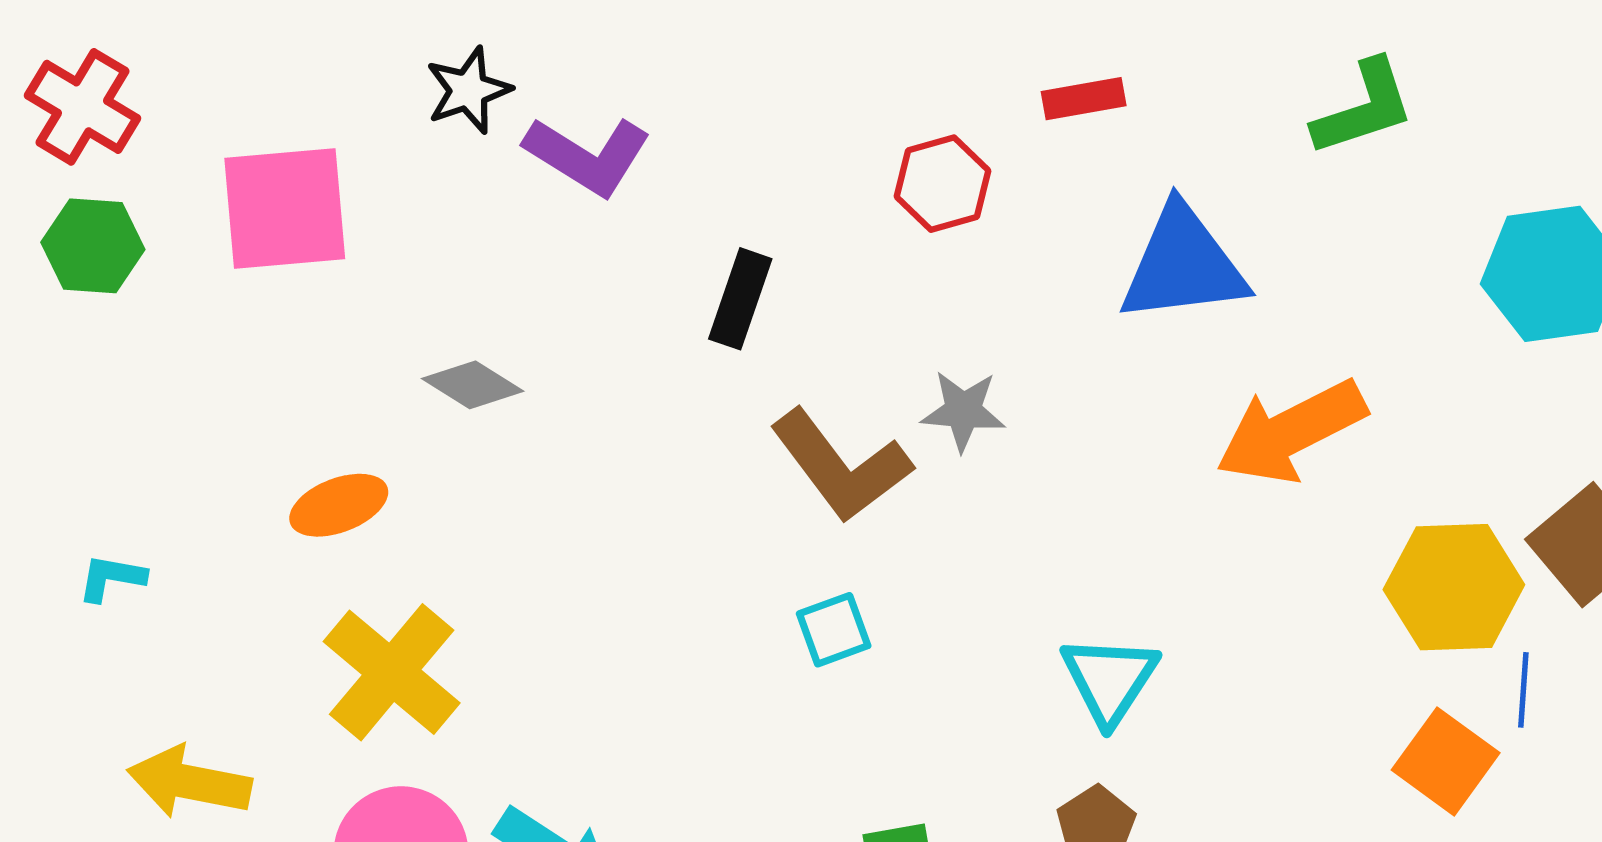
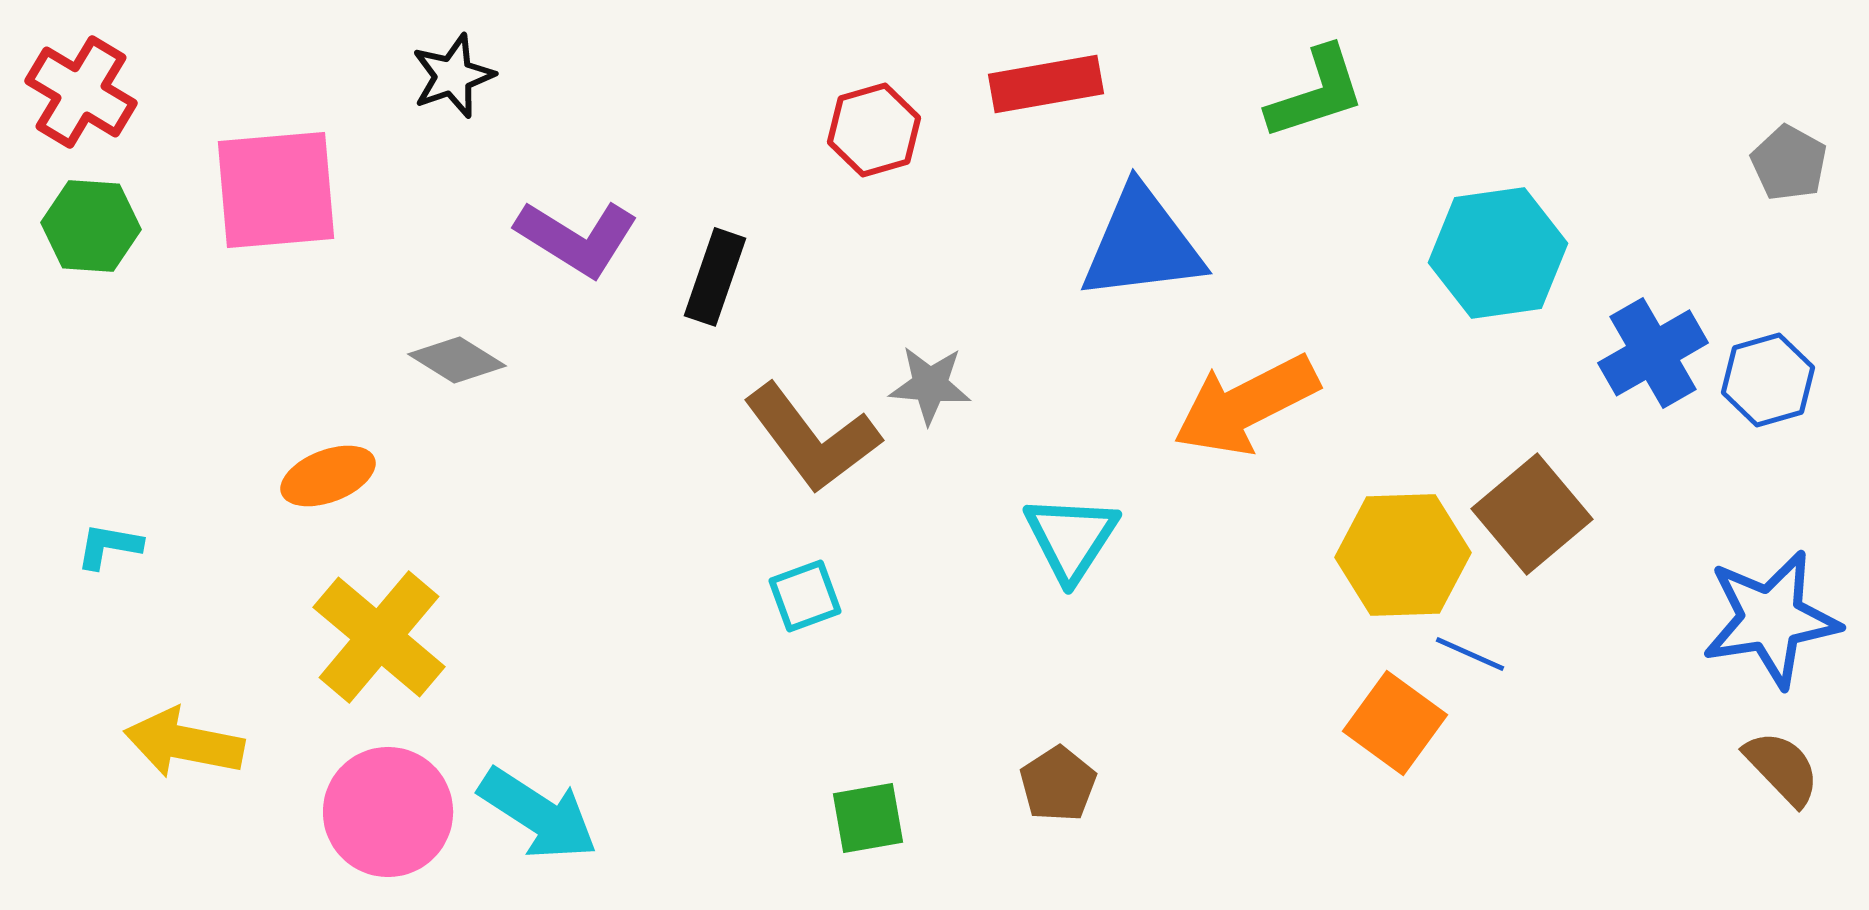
red rectangle: (1084, 99) -> (1046, 84), size x1.4
purple L-shape: (588, 156) -> (577, 238), moved
red hexagon: (943, 184) -> (874, 130), moved
cyan triangle: (1110, 679) -> (1071, 538), moved
blue line: (1523, 690) -> (1470, 654), turned -70

